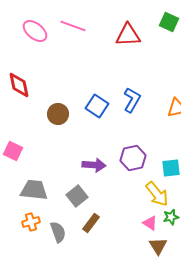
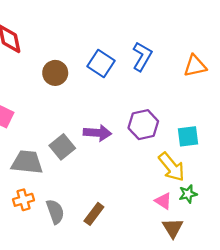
gray square: (77, 196) -> (62, 147), moved
brown rectangle: (91, 223) -> (94, 214), moved

